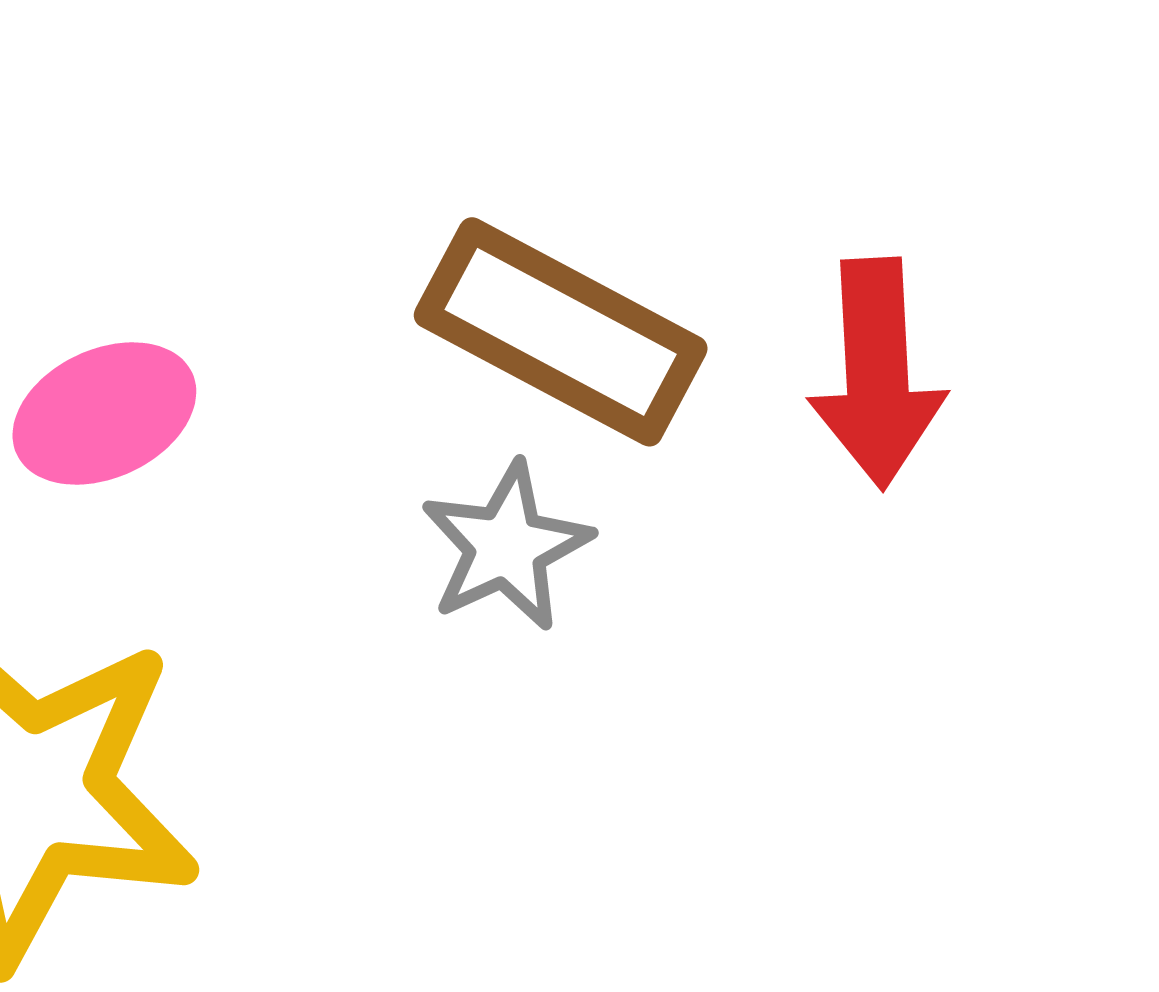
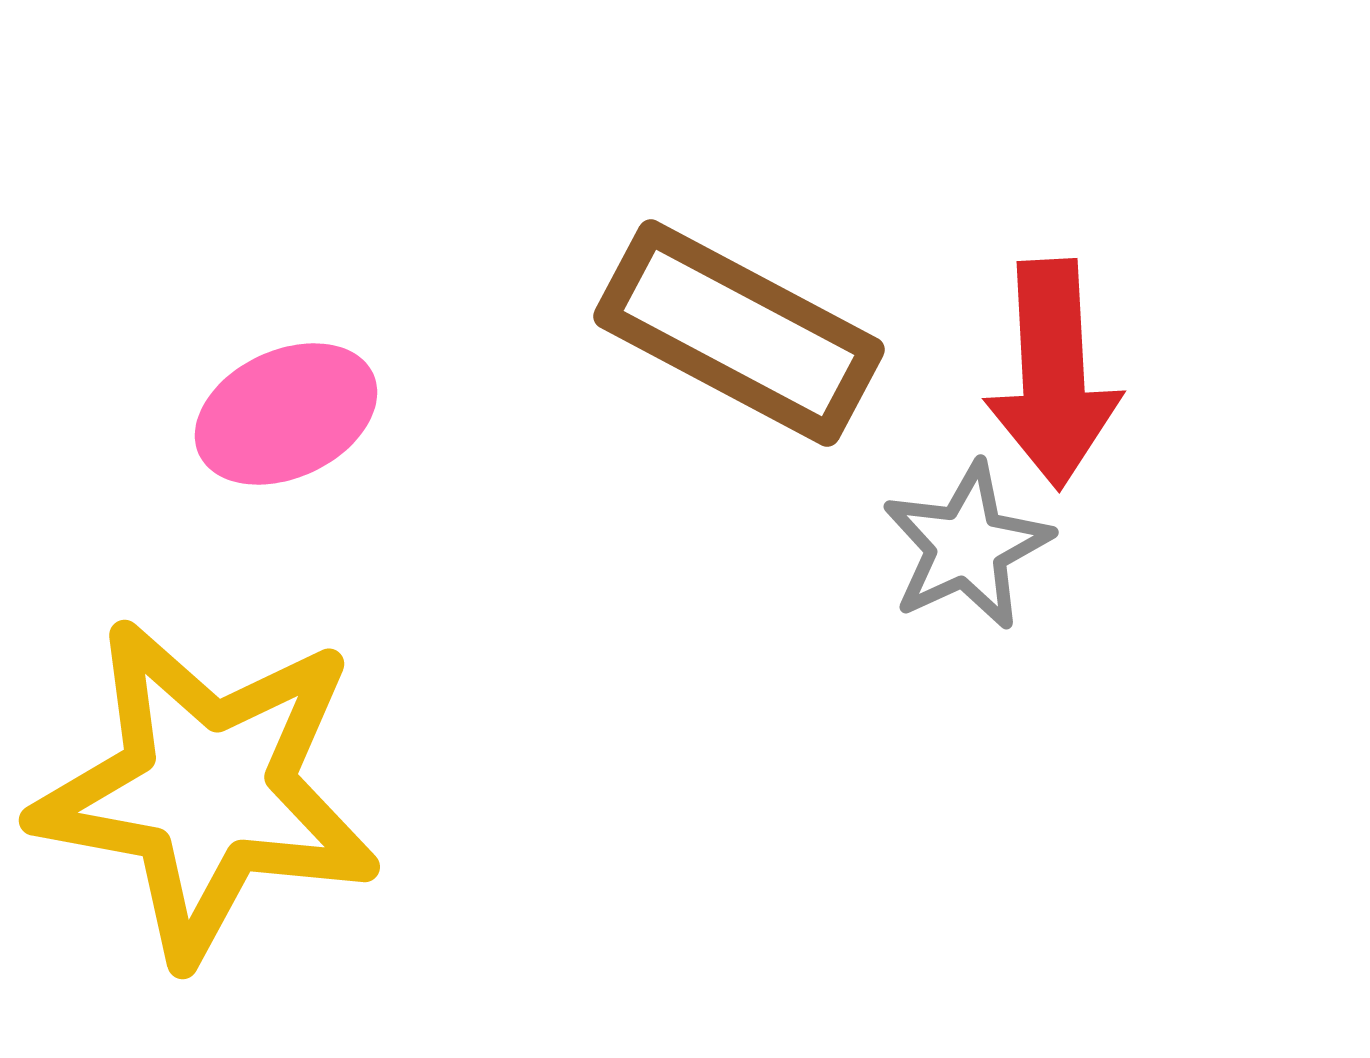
gray star: (506, 546) -> (967, 546), moved

